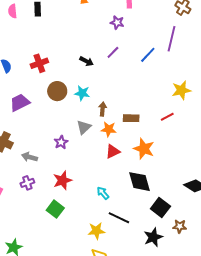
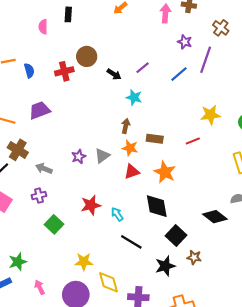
pink semicircle: (13, 11) -> (43, 27), moved
purple star: (117, 23) -> (185, 42), moved
brown circle: (57, 91) -> (87, 56), moved
cyan star: (82, 93) -> (134, 97), moved
gray triangle: (84, 127) -> (102, 156), moved
red star: (62, 180) -> (91, 205), moved
green square: (55, 209) -> (54, 224), moved
yellow star: (96, 231) -> (84, 262), moved

